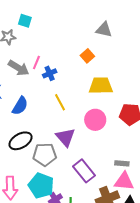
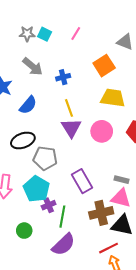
cyan square: (25, 21) -> (45, 34), moved
orange square: (87, 56) -> (104, 66), size x1.5
pink line: (36, 63) -> (76, 34), moved
purple triangle: (65, 137) -> (71, 128), moved

